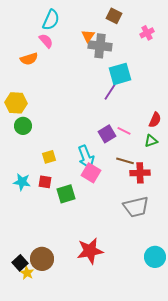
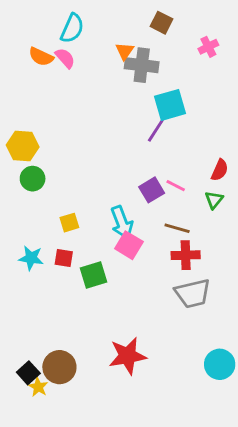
orange semicircle: (29, 59) -> (41, 57), moved, turned 42
green triangle: (151, 141) -> (214, 200), turned -32
red cross: (140, 173) -> (186, 255), moved

